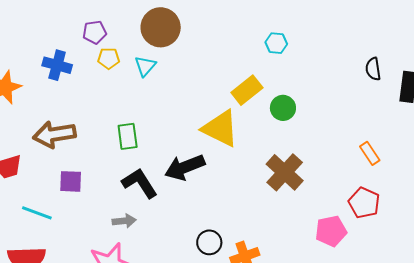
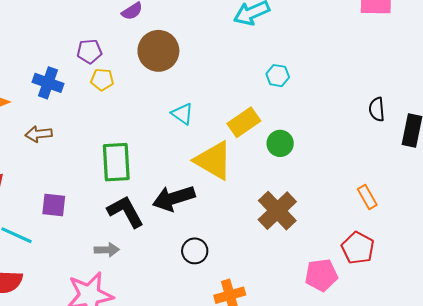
cyan triangle: (145, 66) -> (182, 114), moved, turned -40
brown arrow: (54, 134) -> (39, 134), moved, size x0.6
green rectangle: (128, 136) -> (116, 162), size x1.4
black circle: (209, 242) -> (195, 251), moved

